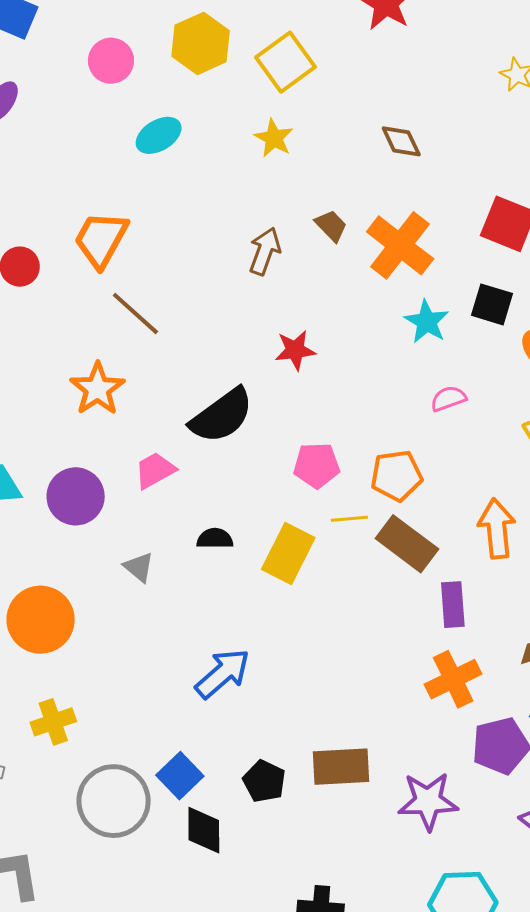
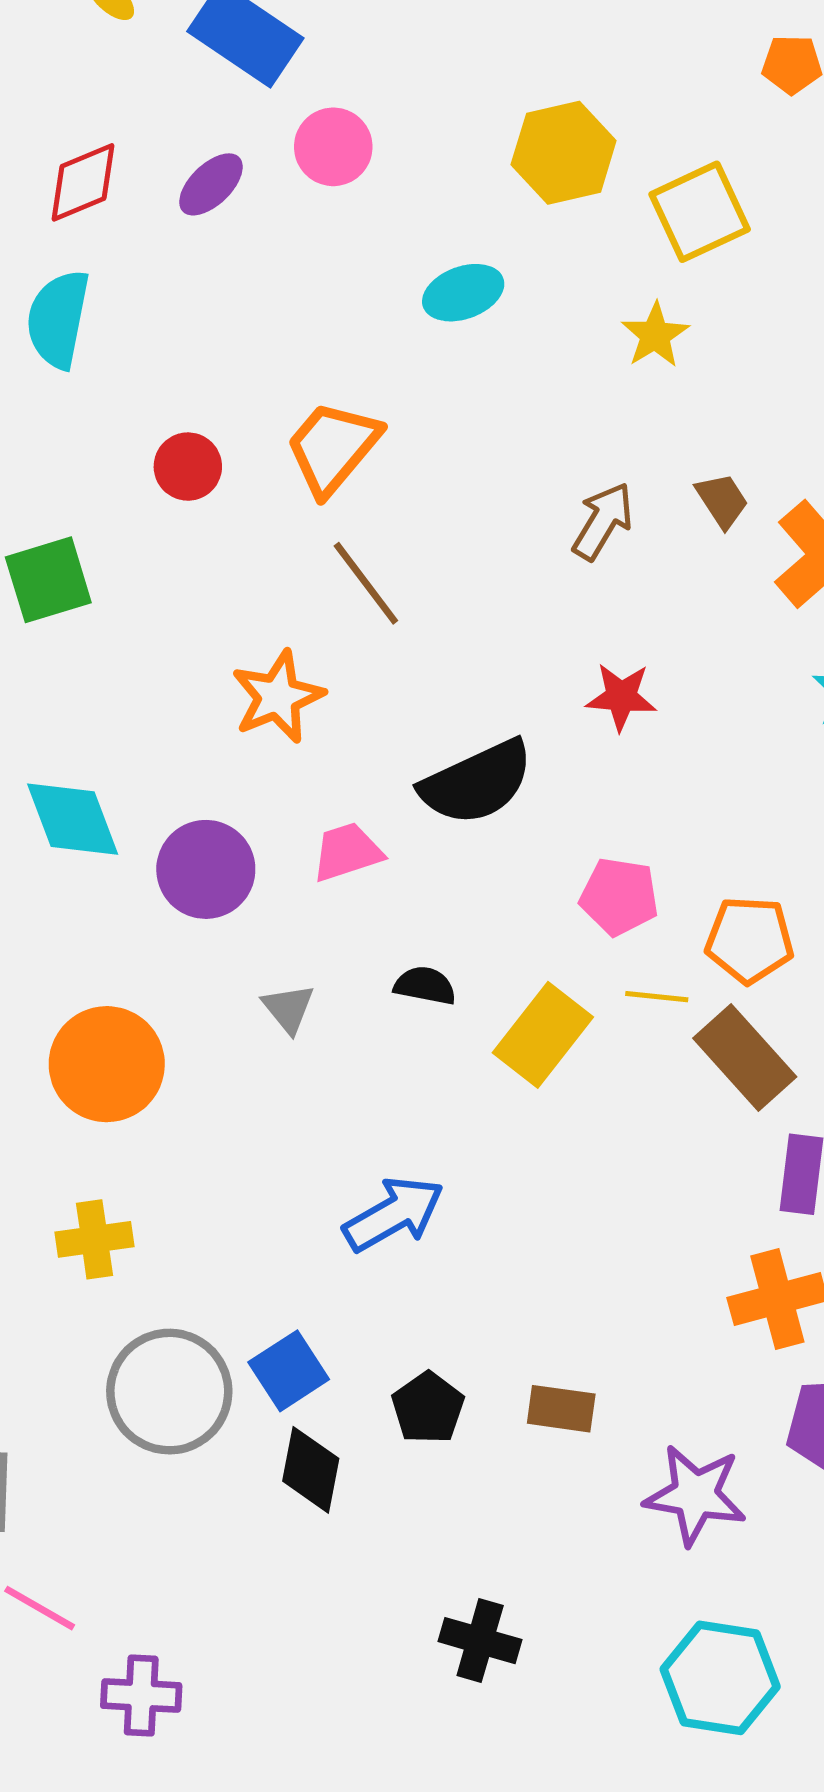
pink circle: (111, 61) -> (333, 147), moved
brown rectangle: (341, 767) -> (561, 1409), size x0.7

